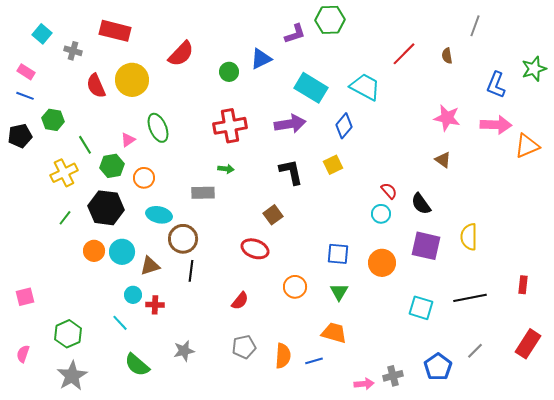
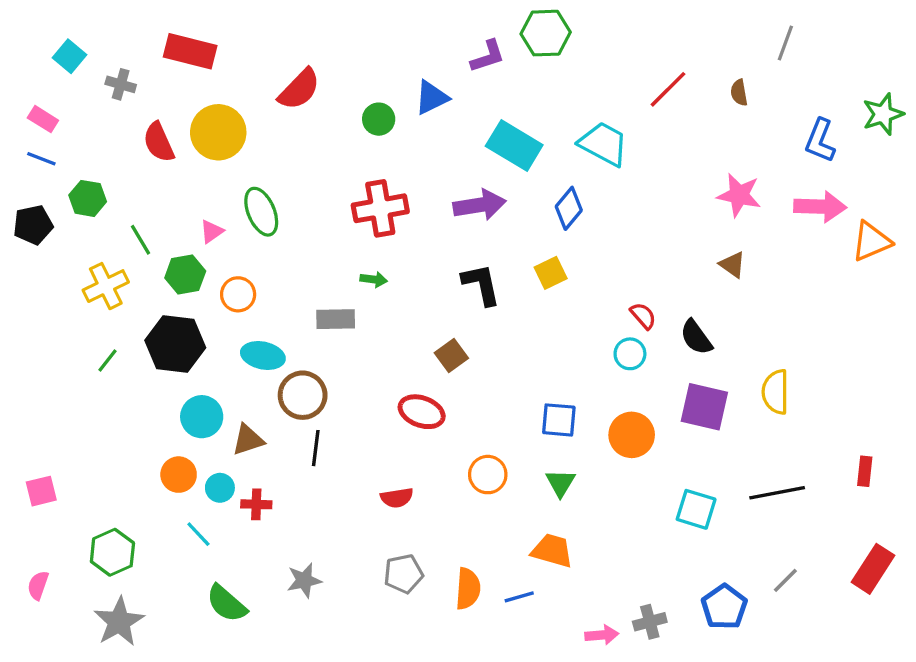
orange circle: (94, 251) -> (179, 475), moved
red semicircle: (240, 301) -> (397, 498), turned 42

